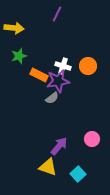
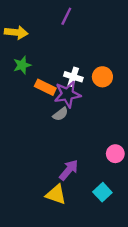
pink circle: (92, 139) -> (115, 154), moved
cyan square: (78, 174) -> (102, 192), moved

